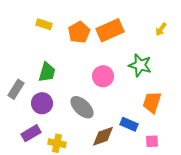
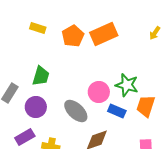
green star: (140, 65) -> (127, 85), moved
pink circle: (103, 76) -> (99, 92), moved
blue rectangle: (129, 124) -> (117, 111), moved

